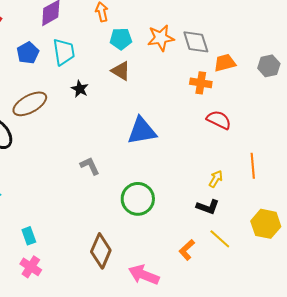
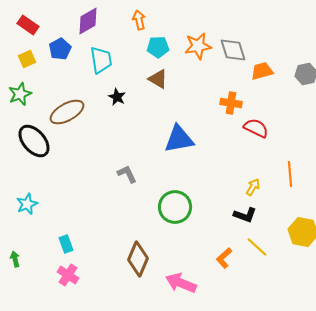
blue pentagon: (28, 53) -> (60, 49), moved
orange cross: (201, 83) -> (231, 103), moved

